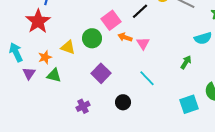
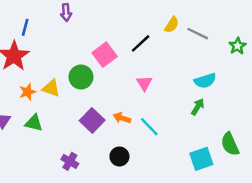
orange arrow: (125, 37) -> (122, 118), moved
cyan semicircle: (203, 38) -> (205, 81), moved
orange star: (45, 57) -> (28, 92), moved
purple cross: (83, 106) -> (70, 161), turned -32

